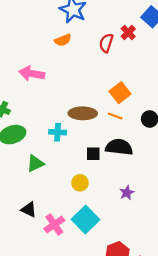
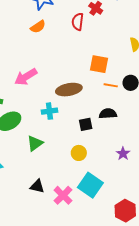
pink arrow: (32, 74) -> (26, 77), moved, turned -30
orange square: (120, 93) -> (99, 64), turned -30
orange line: (115, 116) -> (111, 85), moved
black semicircle: (119, 147) -> (108, 114), size x0.7

